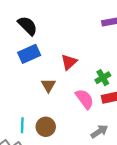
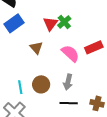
green cross: (103, 78) -> (64, 22), moved
gray arrow: (99, 131) -> (68, 82), moved, turned 147

